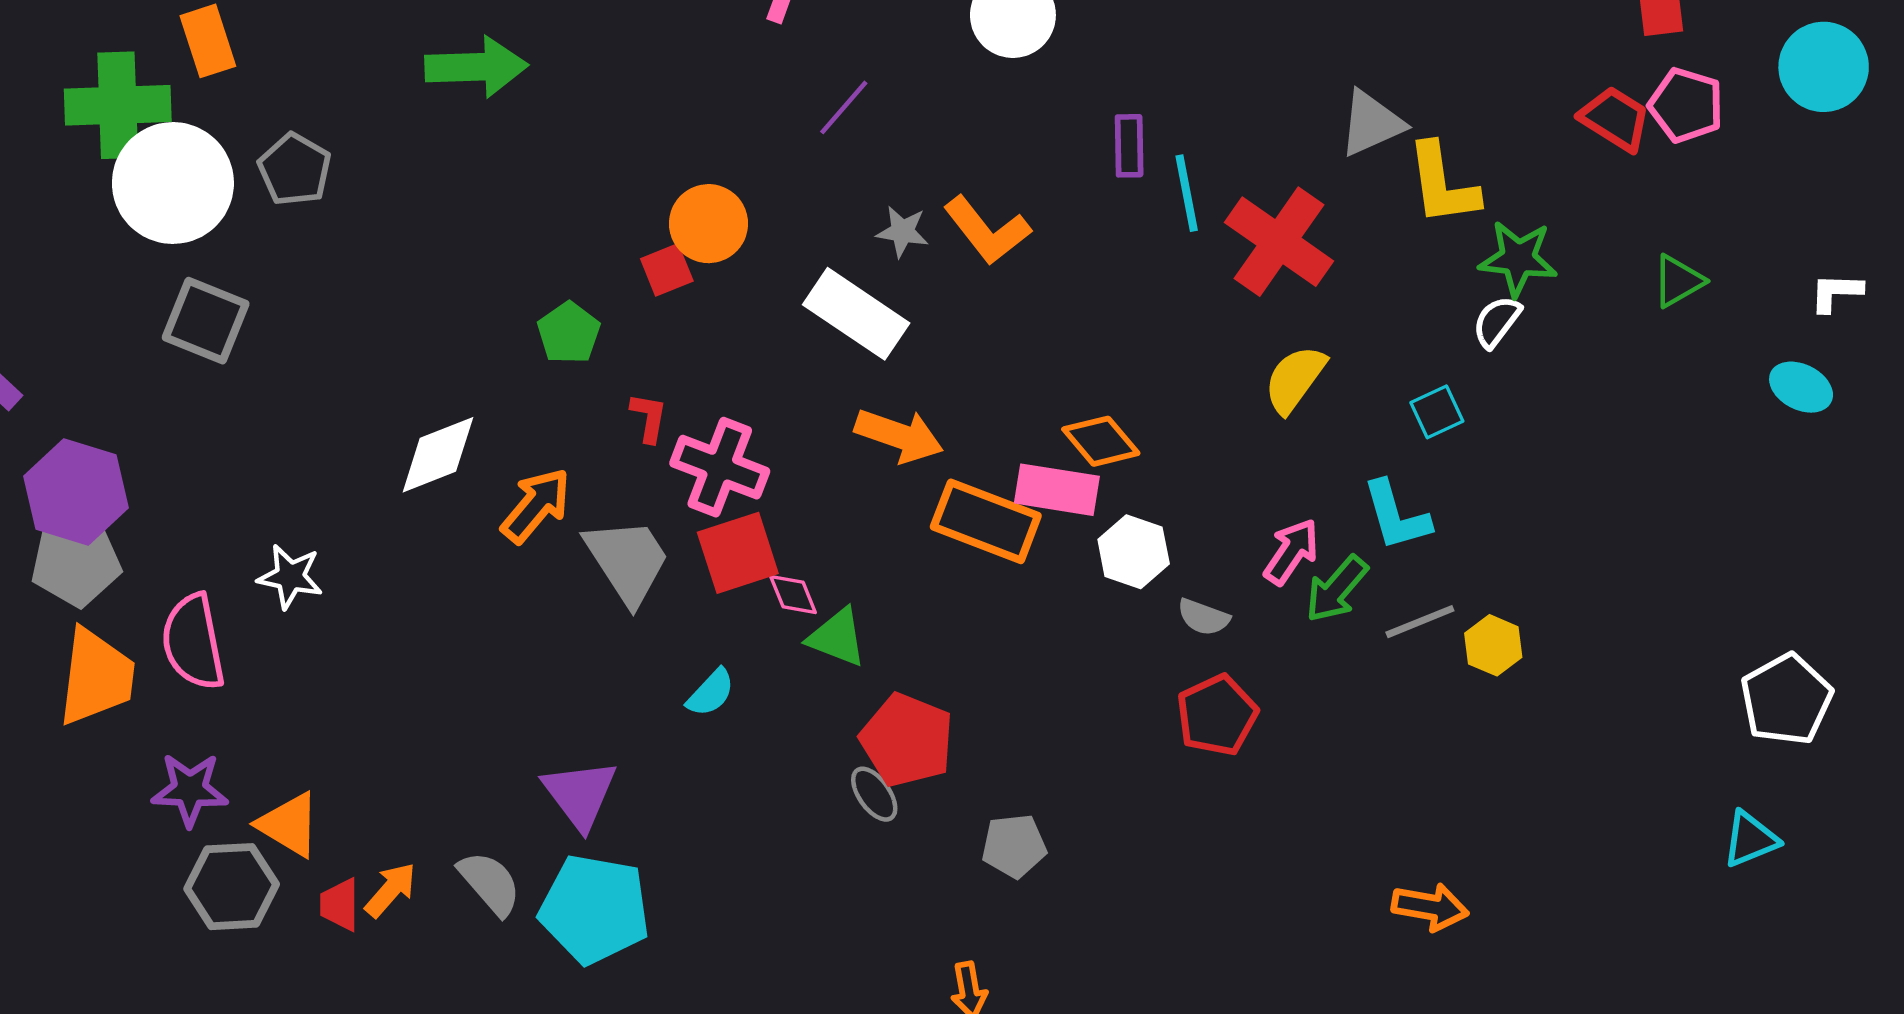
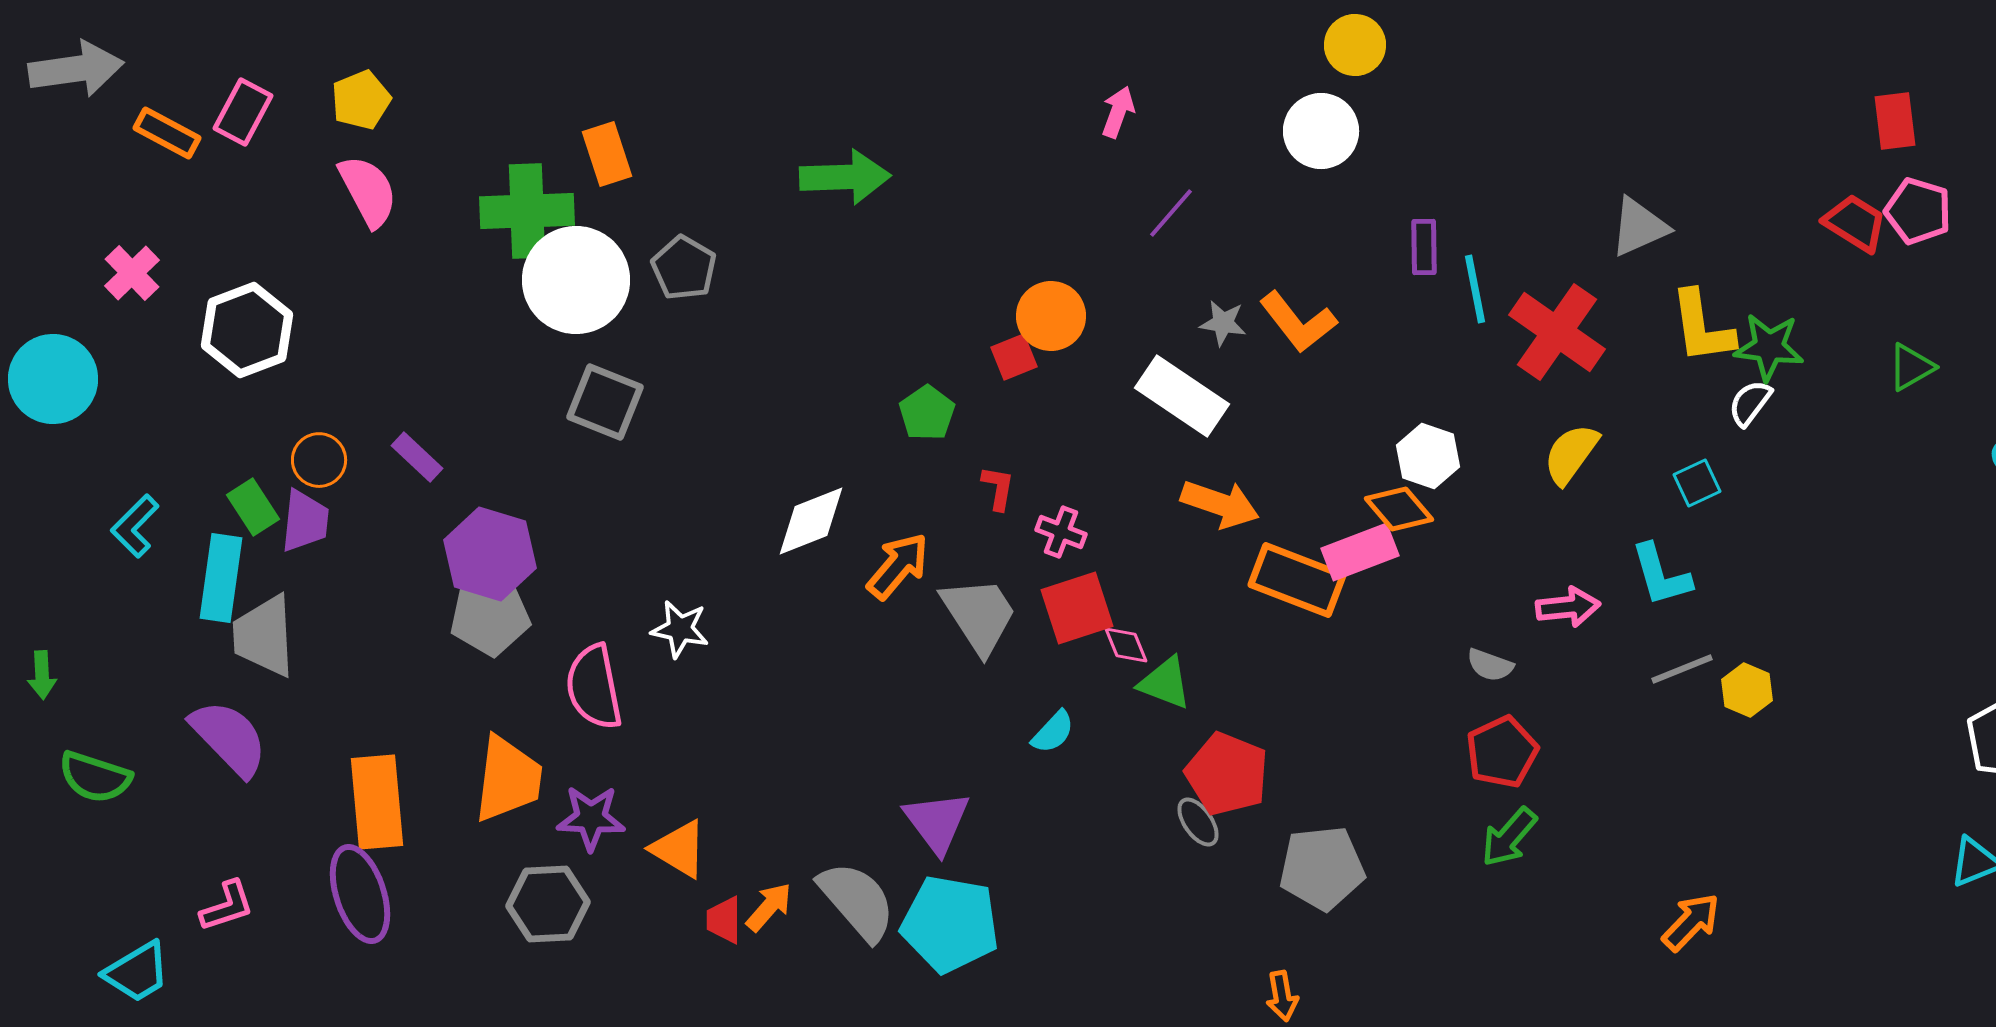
yellow L-shape: (1442, 184) -> (1702, 327), moved
pink cross: (720, 467) -> (1061, 532), size x0.6
pink rectangle: (1057, 490) -> (1360, 552), turned -30
white hexagon: (1134, 552) -> (1428, 456), moved
pink arrow: (1291, 552) -> (1568, 607), turned 50
green arrow: (1337, 589) -> (1509, 837), moved
orange trapezoid: (96, 677) -> (508, 779), moved
gray pentagon: (1014, 846) -> (1322, 868), size x1.5
gray semicircle: (490, 883) -> (857, 901), size x1.4
gray hexagon: (232, 887) -> (548, 904), moved
orange arrow: (1430, 907) -> (1691, 922), turned -56

